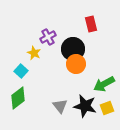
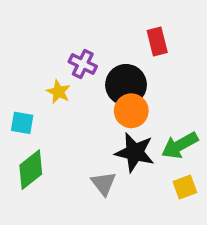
purple cross: (48, 37) -> (83, 64), turned -35
cyan square: (21, 71) -> (22, 123), moved, turned -32
black star: (85, 106) -> (135, 152), moved

